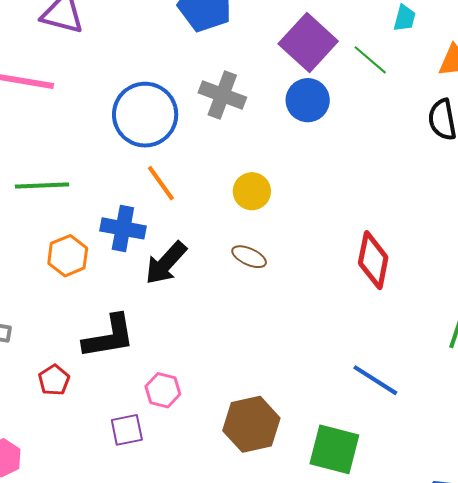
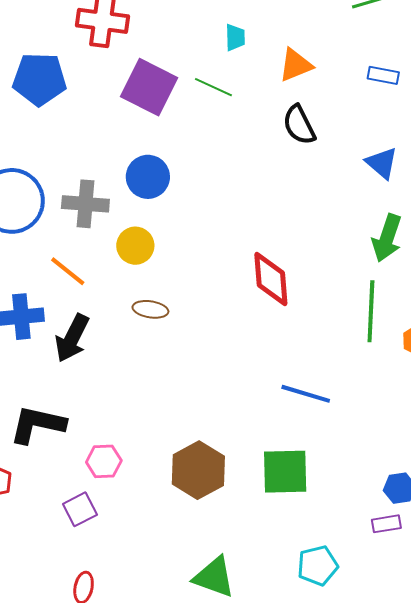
gray cross: (222, 95) -> (85, 204), moved
blue circle: (308, 100) -> (148, 177), moved
orange line: (161, 183) -> (68, 271), moved
black L-shape: (109, 337) -> (37, 424), turned -142

